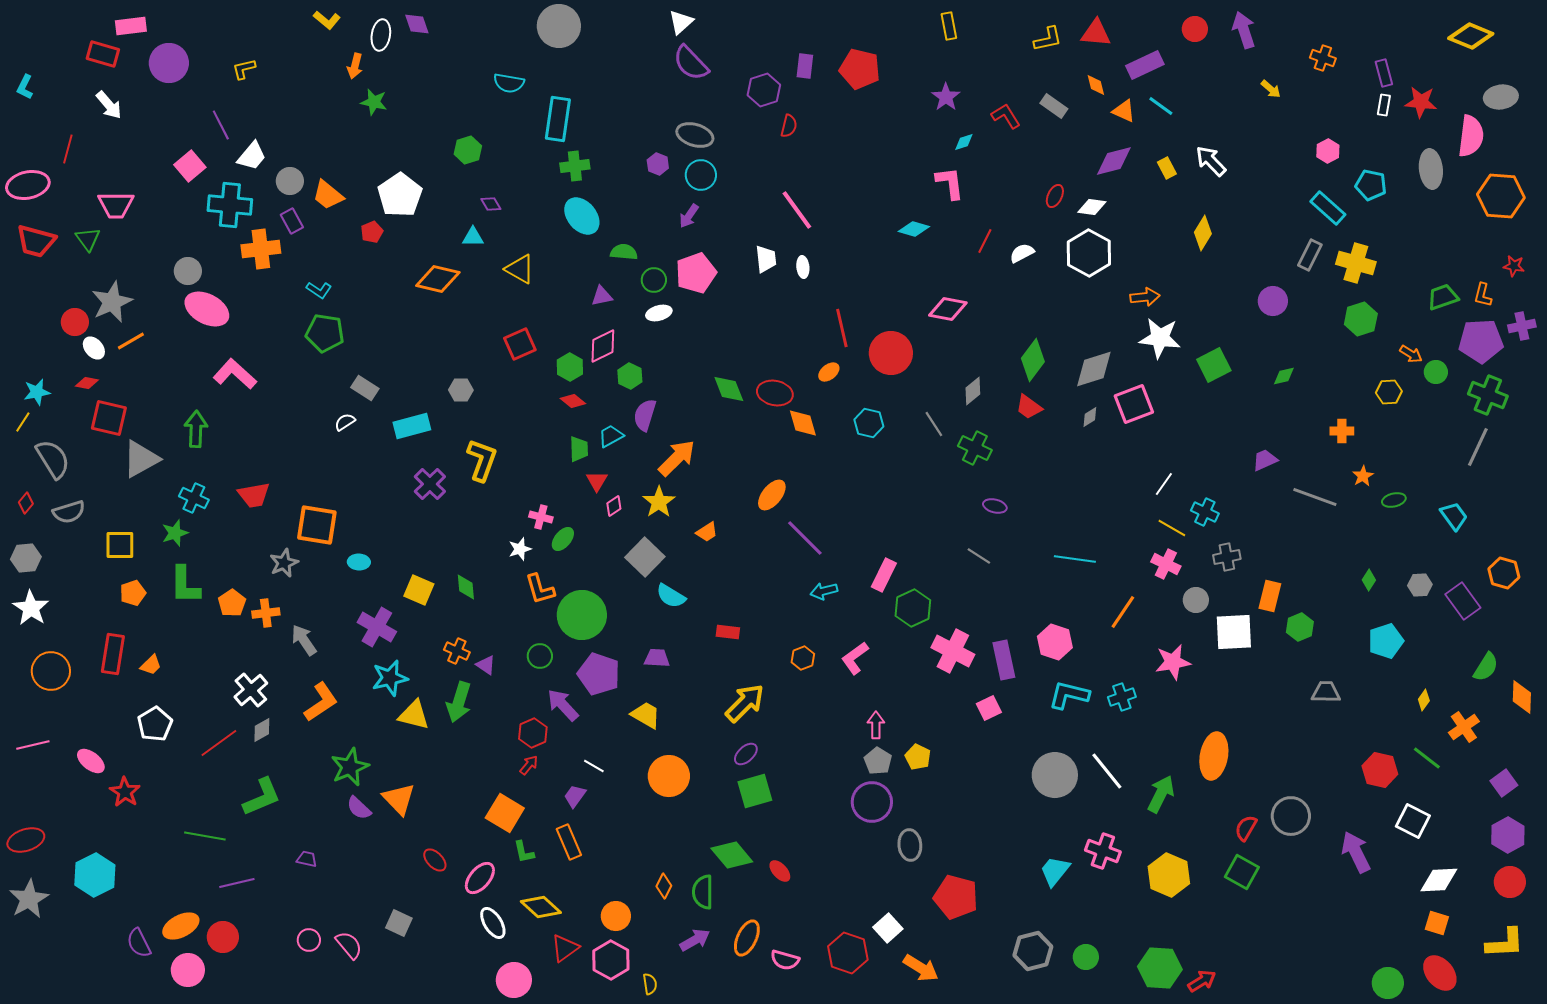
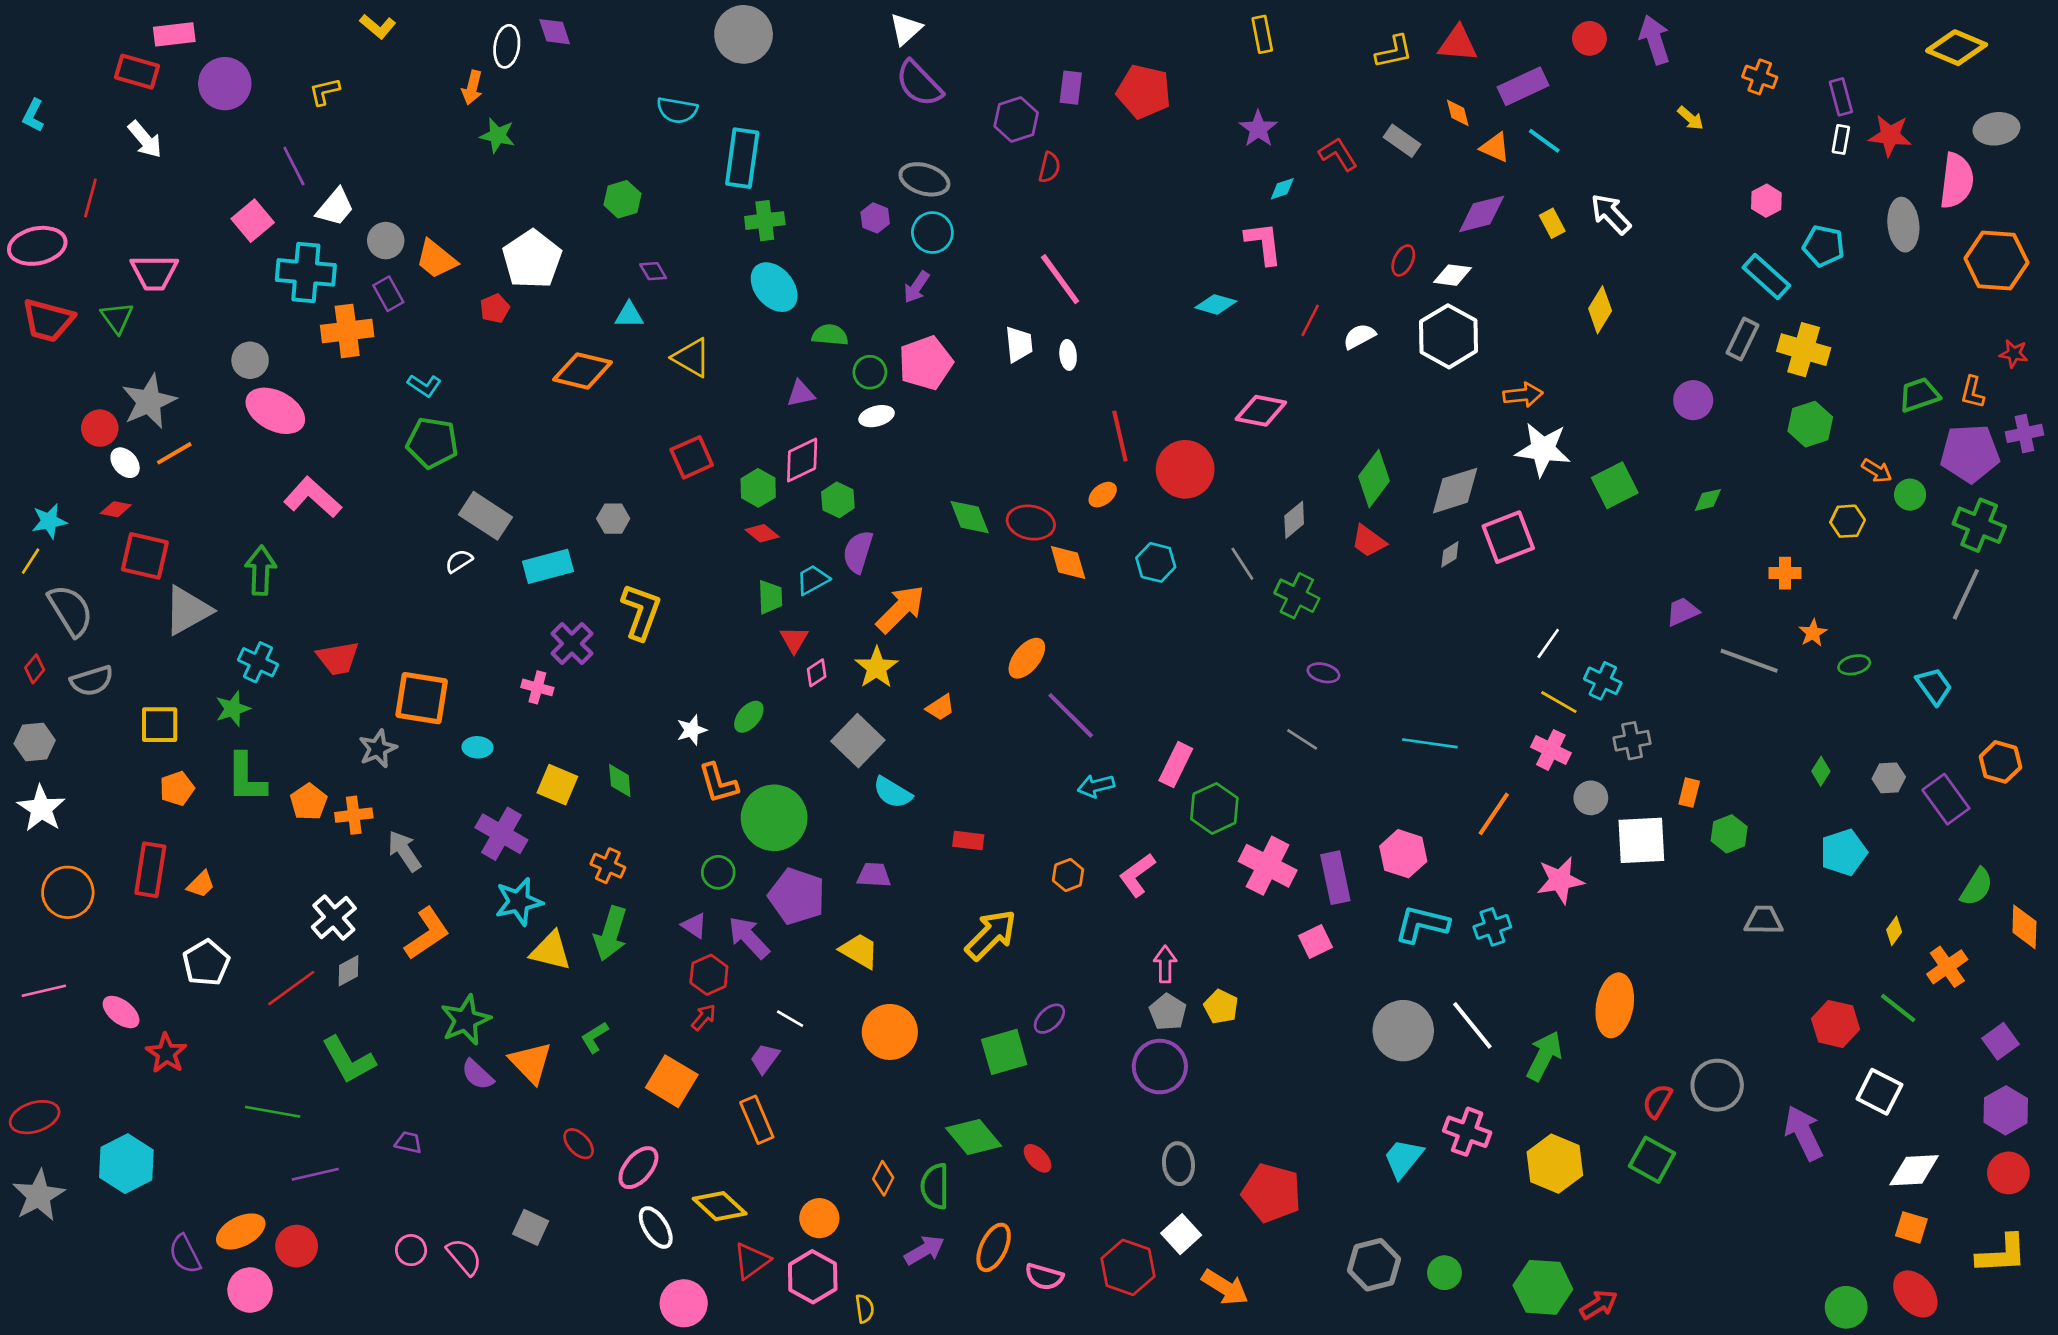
yellow L-shape: (327, 20) -> (378, 26), moved
gray rectangle: (365, 388) -> (485, 516), size x1.4
pink cross: (541, 517) -> (537, 687), moved
orange rectangle: (1270, 596) -> (1689, 793), size x0.7
purple triangle: (486, 665) -> (694, 926), moved
purple ellipse: (746, 754) -> (1049, 1019), moved
green L-shape: (262, 797) -> (348, 1060), turned 84
gray ellipse: (910, 845) -> (1178, 1164), moved
green L-shape: (524, 852) -> (595, 1037), moved, turned 70

